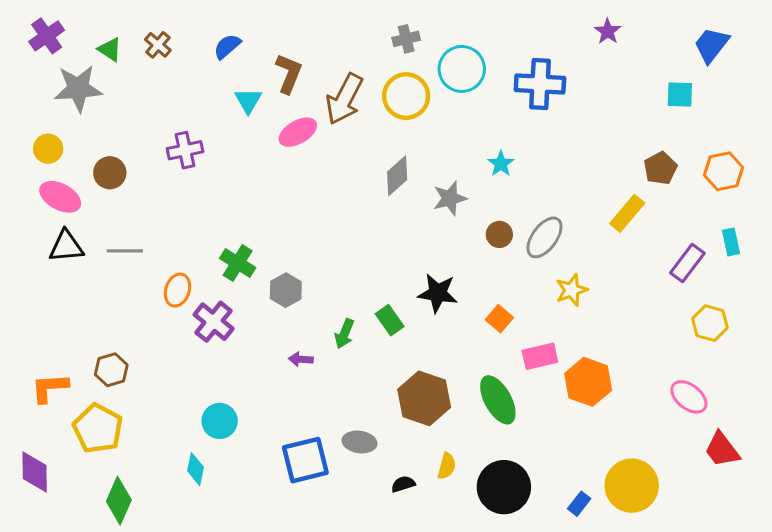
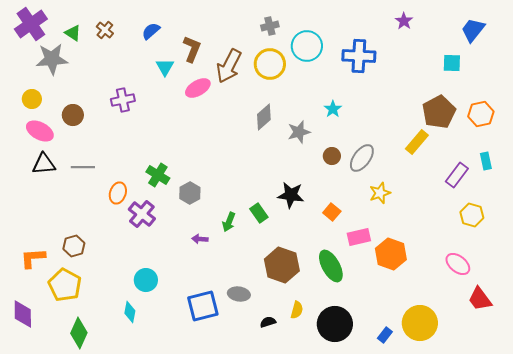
purple cross: (47, 36) -> (31, 24), size x1.4
brown pentagon: (660, 168) -> (439, 112), size x1.5

